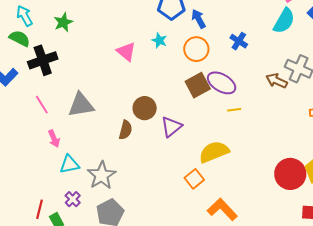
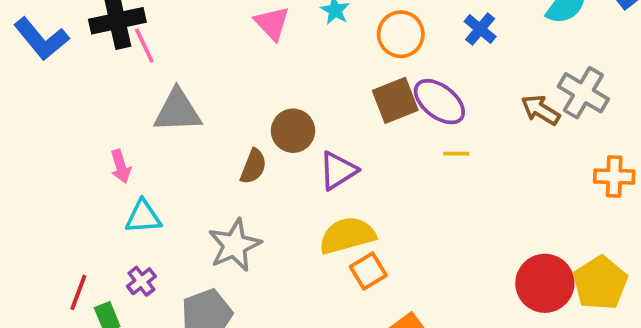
pink line: (42, 105) -> (144, 45), moved
yellow semicircle: (214, 152) -> (347, 235), moved
gray star: (102, 175) -> (235, 245), moved

